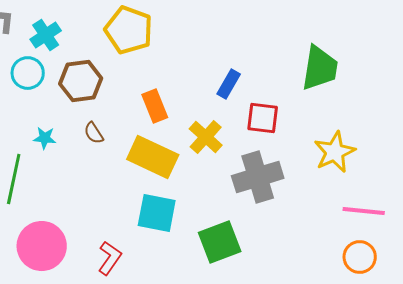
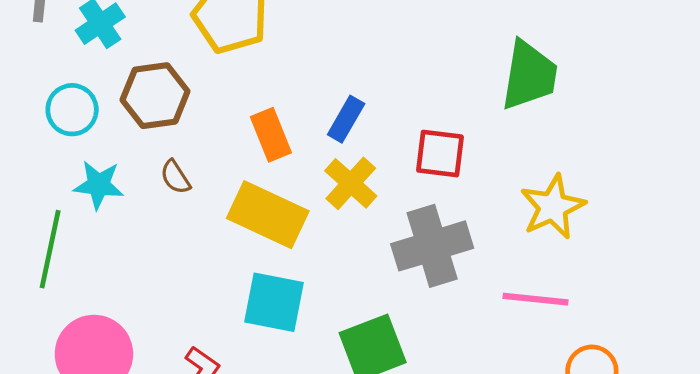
cyan circle: (28, 73) -> (72, 110), moved
blue rectangle: (229, 84) -> (346, 119), moved
cyan star: (45, 138) -> (99, 185), size x1.4
pink line: (364, 211) -> (536, 299), moved

